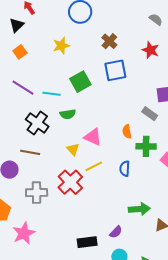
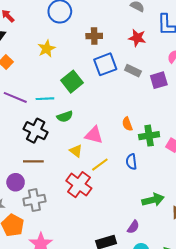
brown cross: (109, 41) -> (94, 36), turned -35
gray rectangle: (150, 114) -> (133, 71), moved
gray cross: (37, 193) -> (34, 200), moved

